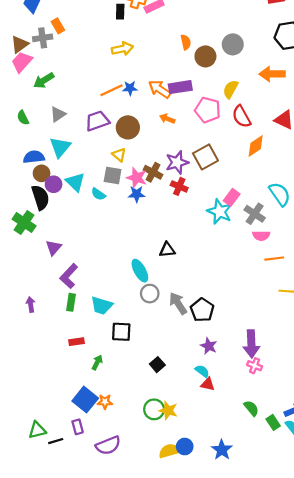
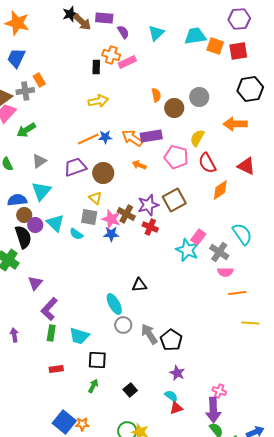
purple arrow: (251, 344) -> (213, 410), moved
green arrow: (97, 362) -> (93, 386), moved
red triangle: (208, 384) -> (176, 408), turned -32

